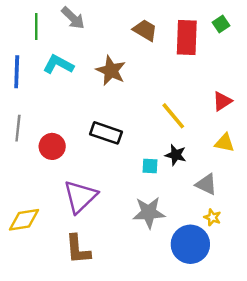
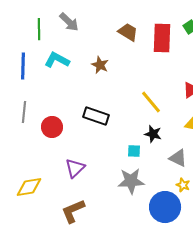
brown star: (111, 71) -> (100, 65), size x0.7
cyan square: (150, 166) -> (134, 151), moved
purple triangle: (80, 197) -> (75, 168), size x0.7
brown L-shape: (78, 249) -> (73, 211), turned 72

